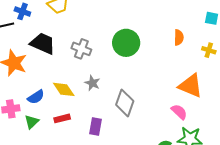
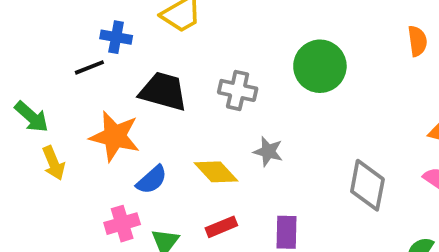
blue semicircle: (36, 97) -> (152, 180), moved
gray diamond: (125, 103) -> (367, 185), moved

